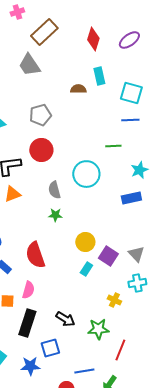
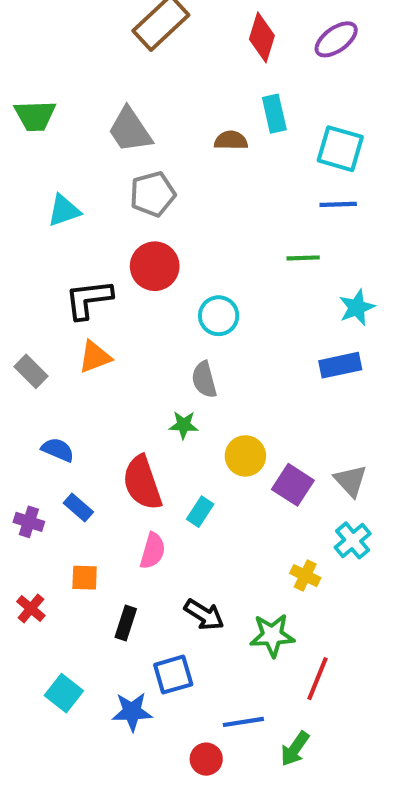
gray trapezoid: (29, 65) -> (130, 130), moved
cyan circle: (86, 174) -> (219, 316), moved, size x0.7
gray semicircle: (54, 190) -> (204, 380), moved
green star: (55, 215) -> (184, 425), moved
cyan rectangle: (86, 269) -> (200, 512), moved
cyan cross: (137, 283) -> (353, 540), turned -30
pink semicircle: (28, 290) -> (153, 551), moved
black rectangle: (27, 323) -> (126, 623), size x0.6

